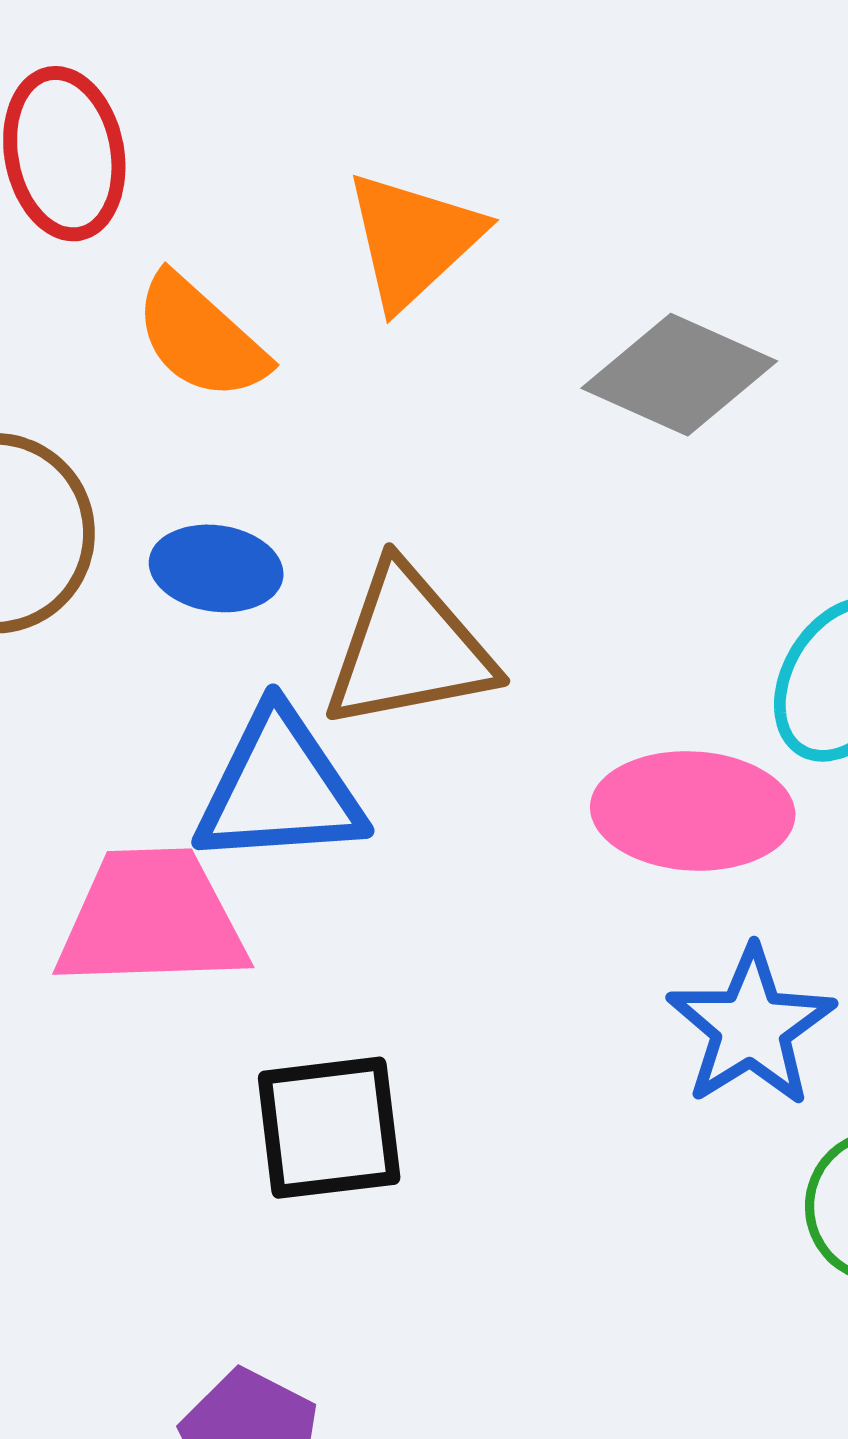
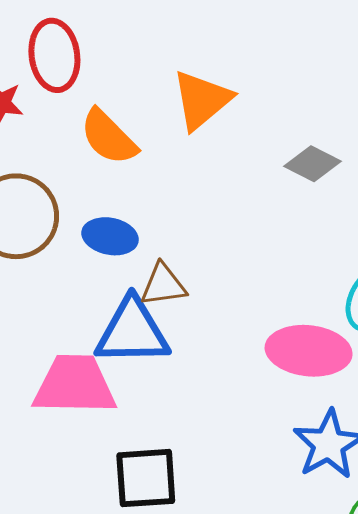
gray diamond: (679, 375) -> (313, 164), size x0.7
brown triangle: (409, 648) -> (163, 285), moved, size x0.6

